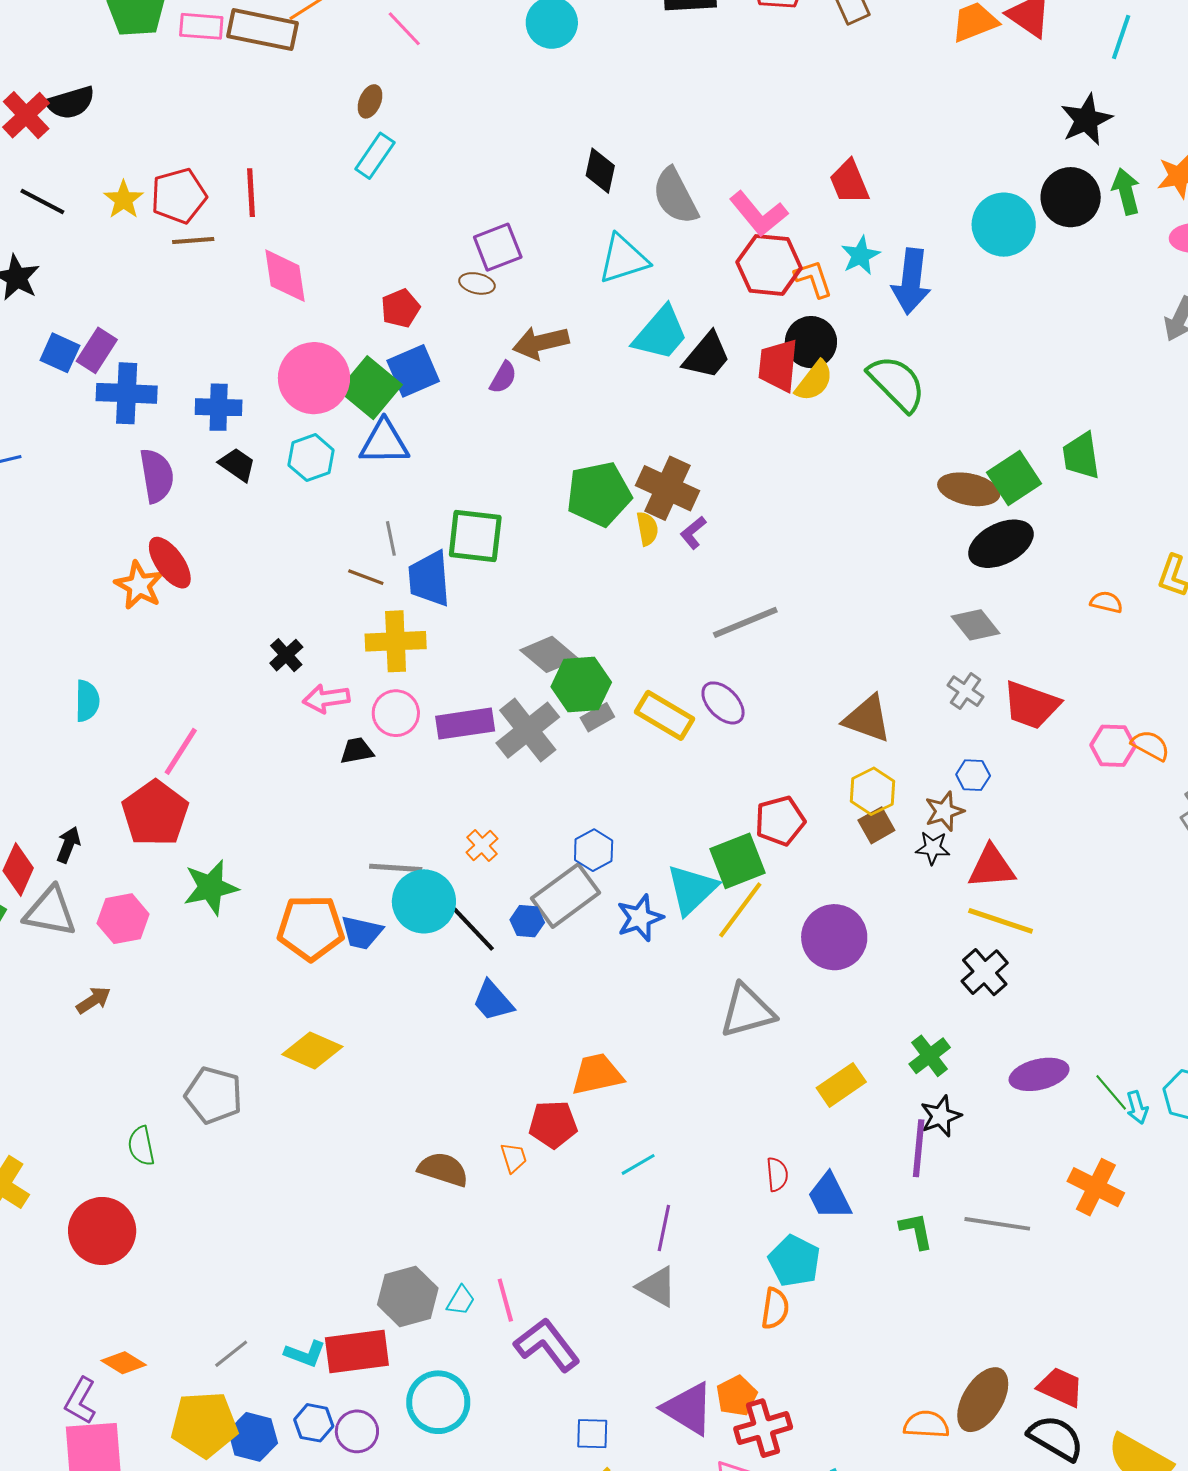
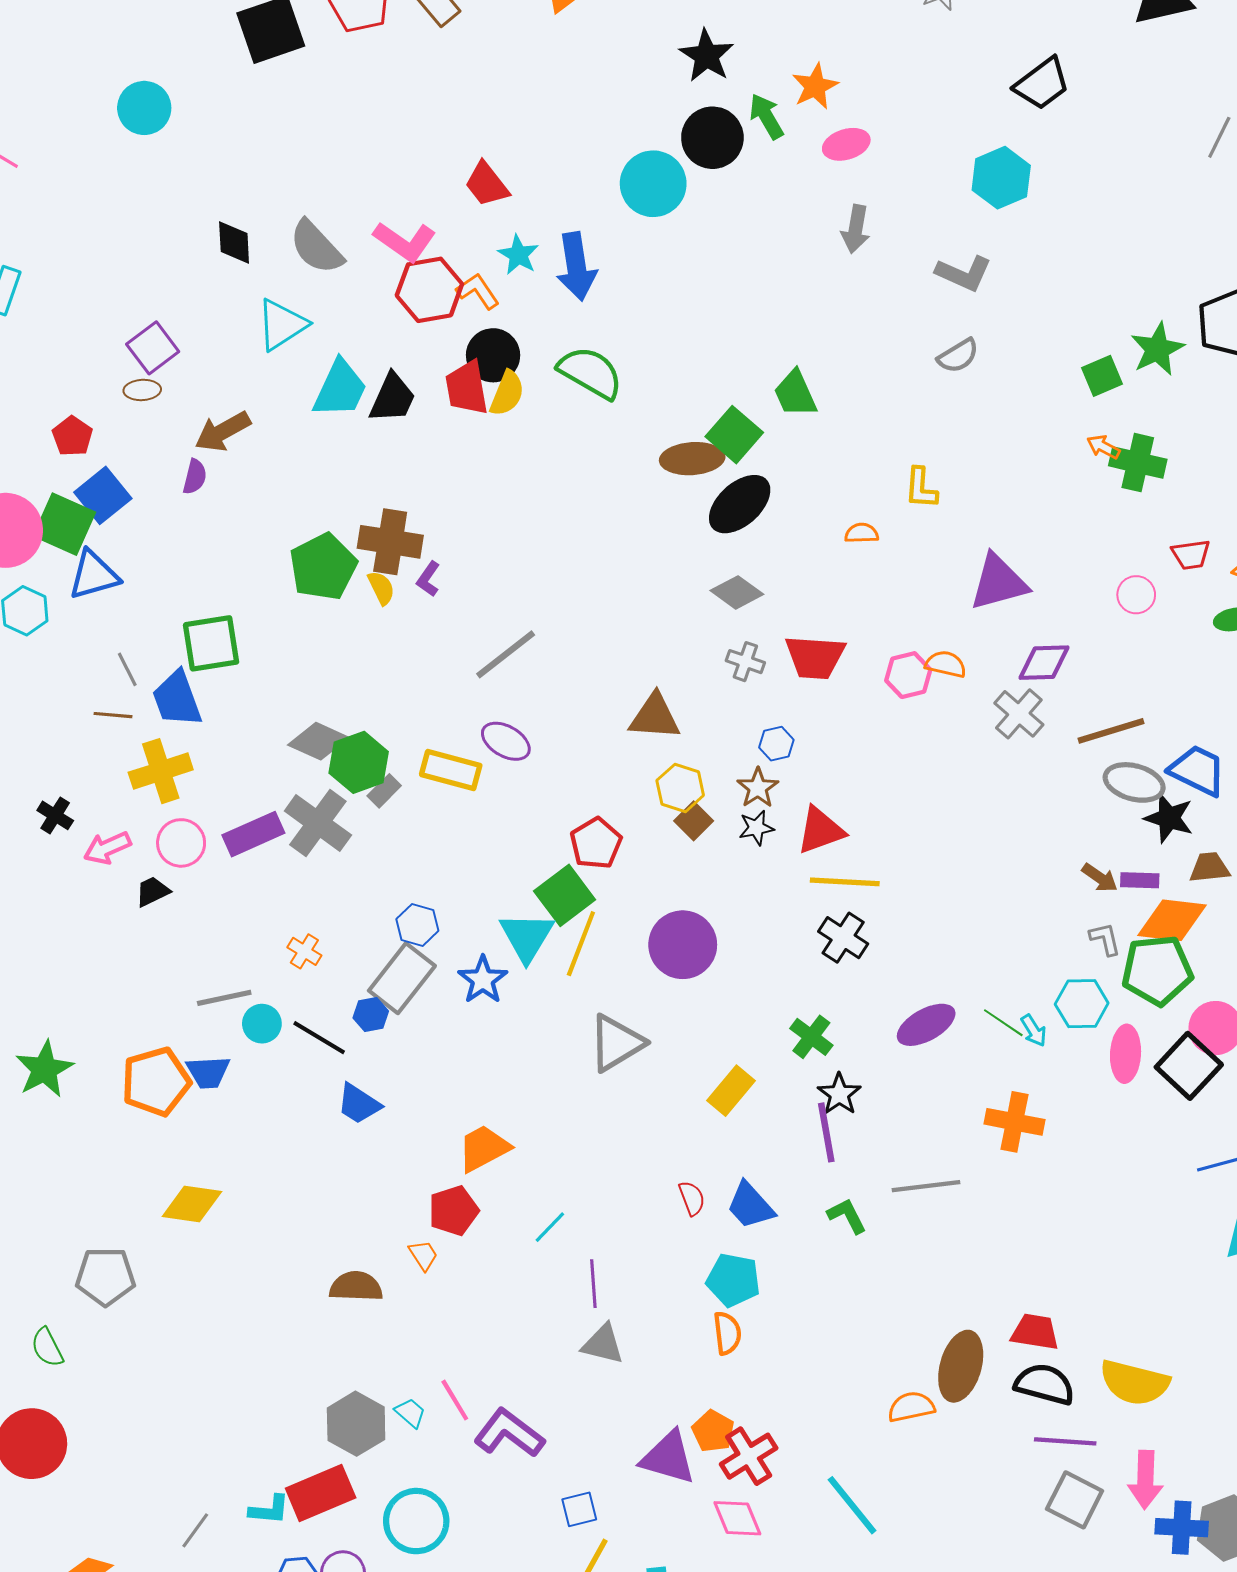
cyan circle: (424, 901) -> (262, 1024), size x0.6
cyan trapezoid: (461, 1300) -> (410, 1413), turned -64

